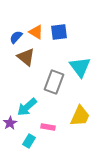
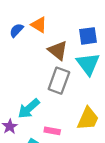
blue square: (59, 32) -> (88, 36), moved
brown triangle: (26, 57) -> (58, 50), moved

